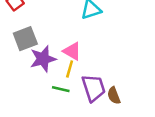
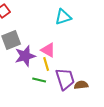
yellow line: (70, 69) -> (46, 64), turned -32
brown semicircle: (114, 96) -> (81, 85), turned 104

